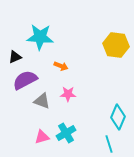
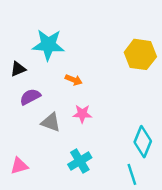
purple semicircle: (25, 80) -> (30, 97), size x0.7
pink triangle: (42, 137) -> (19, 166), moved

